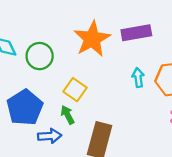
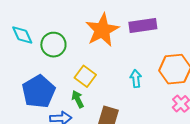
cyan arrow: (138, 78) -> (136, 79), moved

